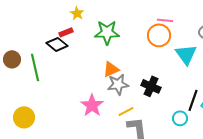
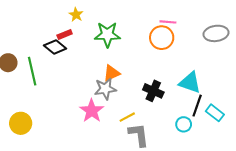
cyan triangle: (186, 54) -> (190, 83), moved, turned -35
gray star: (118, 84) -> (105, 89), moved

